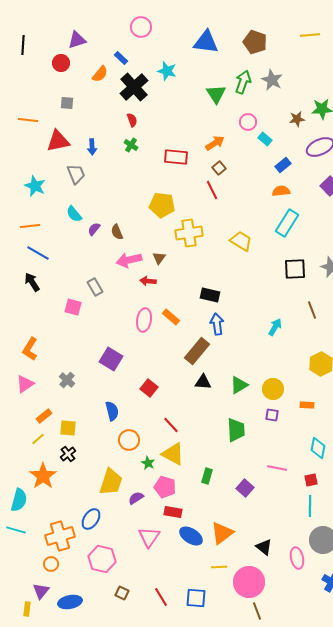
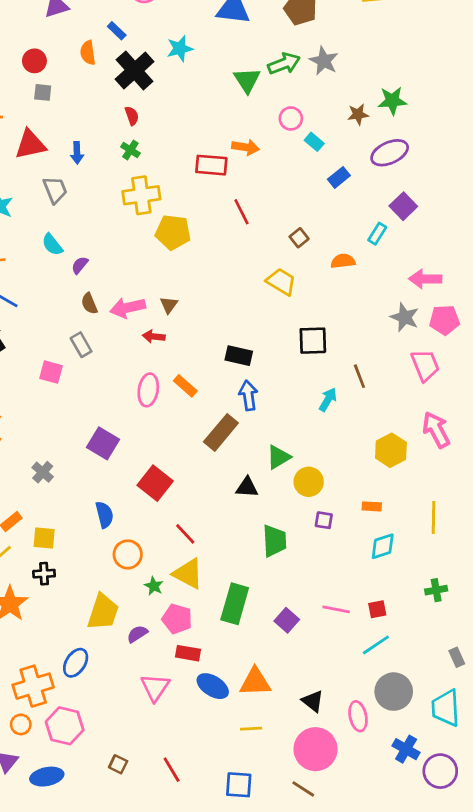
red circle: (61, 63) -> (34, 61), moved
cyan star: (167, 71) -> (180, 49), turned -30
orange semicircle: (100, 74) -> (88, 53), turned 132
green arrow: (243, 82) -> (284, 64), turned 50
orange arrow: (215, 143) -> (246, 147), turned 42
red rectangle: (176, 157) -> (211, 165), moved
brown square: (219, 168) -> (299, 238), moved
orange semicircle: (281, 191) -> (343, 261), moved
cyan rectangle: (287, 223) -> (377, 234), moved, size x0.6
brown semicircle: (117, 232) -> (89, 304), moved
yellow cross: (189, 233) -> (141, 195), moved
black square: (295, 269) -> (313, 341), moved
brown line: (312, 310) -> (359, 376), moved
black triangle: (203, 382) -> (247, 487), moved
green triangle: (239, 385) -> (279, 457), moved
red square: (149, 388) -> (155, 483), size x1.4
yellow circle: (273, 389) -> (309, 482), moved
cyan diamond: (318, 448) -> (383, 546), moved, turned 60
black cross: (68, 454) -> (44, 574), turned 35
pink line: (277, 468) -> (336, 609), moved
green rectangle: (207, 476) -> (235, 604), size x1.8
cyan line: (310, 506) -> (376, 645), turned 55
orange triangle: (222, 533) -> (255, 682), turned 35
pink hexagon: (102, 559) -> (65, 726), moved
pink circle: (249, 582) -> (316, 749), moved
blue square: (196, 598) -> (239, 785), moved
brown line: (257, 611) -> (303, 789), turned -36

